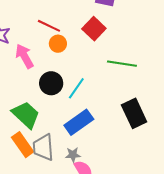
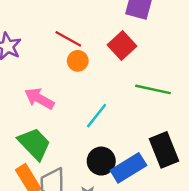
pink arrow: (24, 56) -> (39, 99), moved, turned -35
black circle: (51, 83) -> (101, 161), moved
blue rectangle: (79, 122) -> (128, 168), moved

